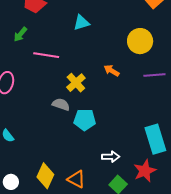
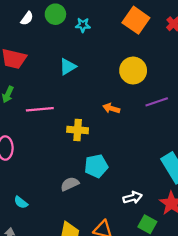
yellow cross: (76, 83) -> (78, 130), turned -30
gray semicircle: (61, 104) -> (70, 184), moved, turned -30

